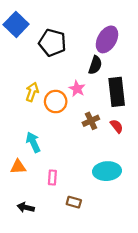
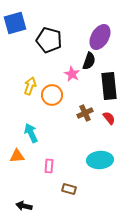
blue square: (16, 24) -> (15, 23), turned 30
pink star: (77, 89) -> (72, 74), moved
black arrow: (26, 207) -> (24, 206), moved

